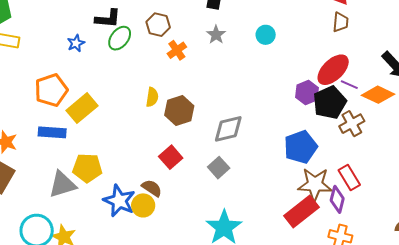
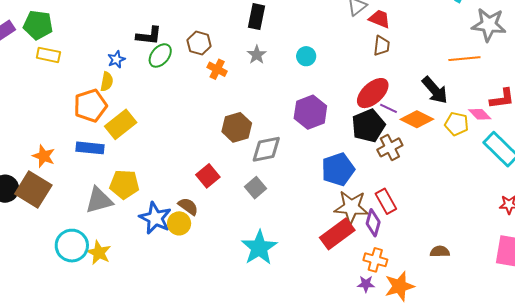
orange cross: (177, 50) -> (217, 69), turned -30
purple hexagon: (307, 93) -> (310, 112), moved, size x1.4
yellow semicircle: (152, 97) -> (107, 82), moved
brown hexagon: (179, 111) -> (237, 127), moved

